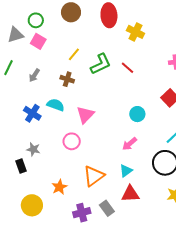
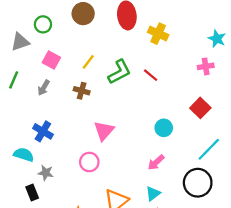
pink square: (38, 41) -> (51, 60), moved
cyan semicircle: (56, 105) -> (24, 155), moved

